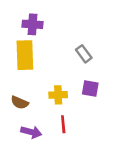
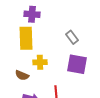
purple square: (90, 88) -> (77, 64), size x1.5
yellow cross: (58, 95) -> (40, 62), moved

